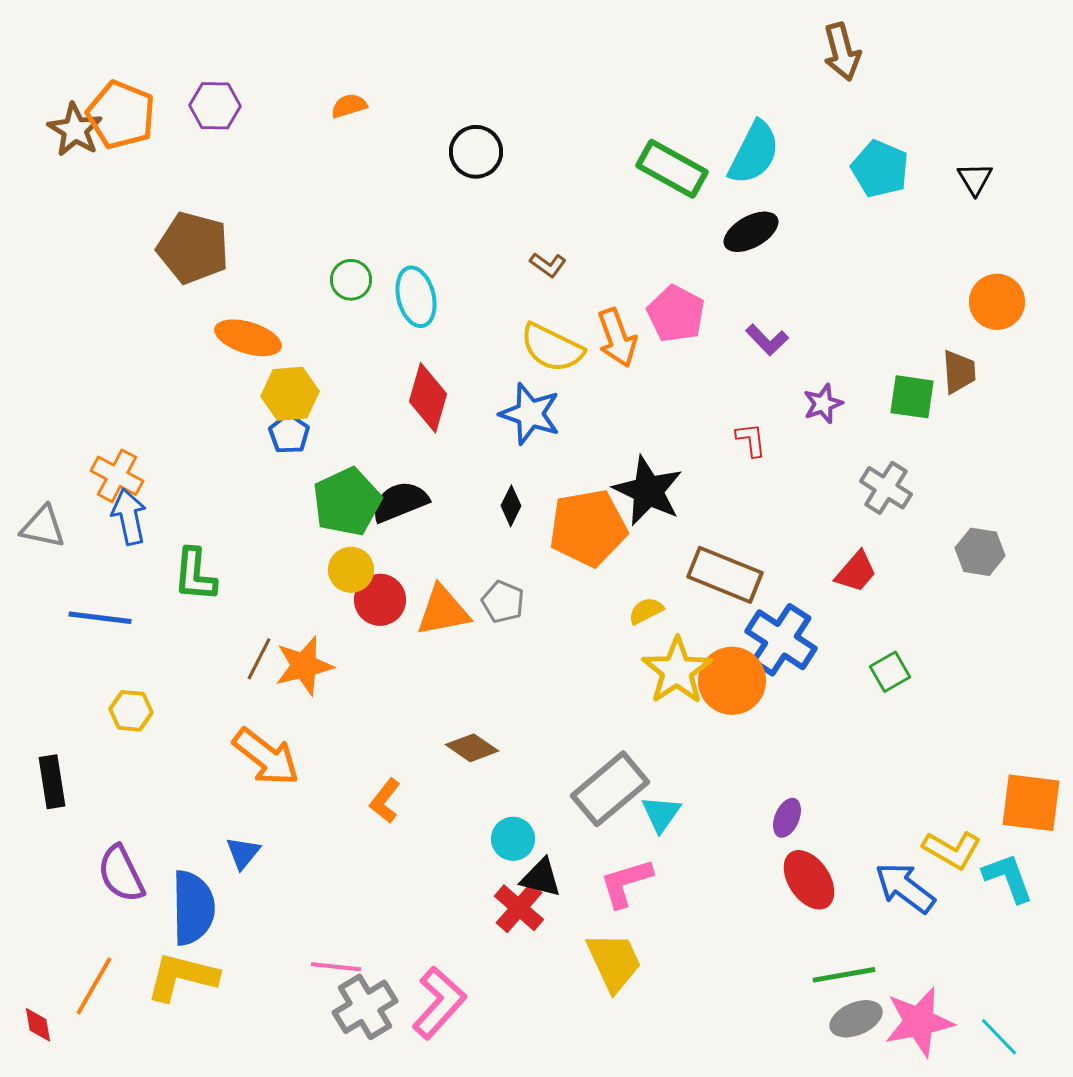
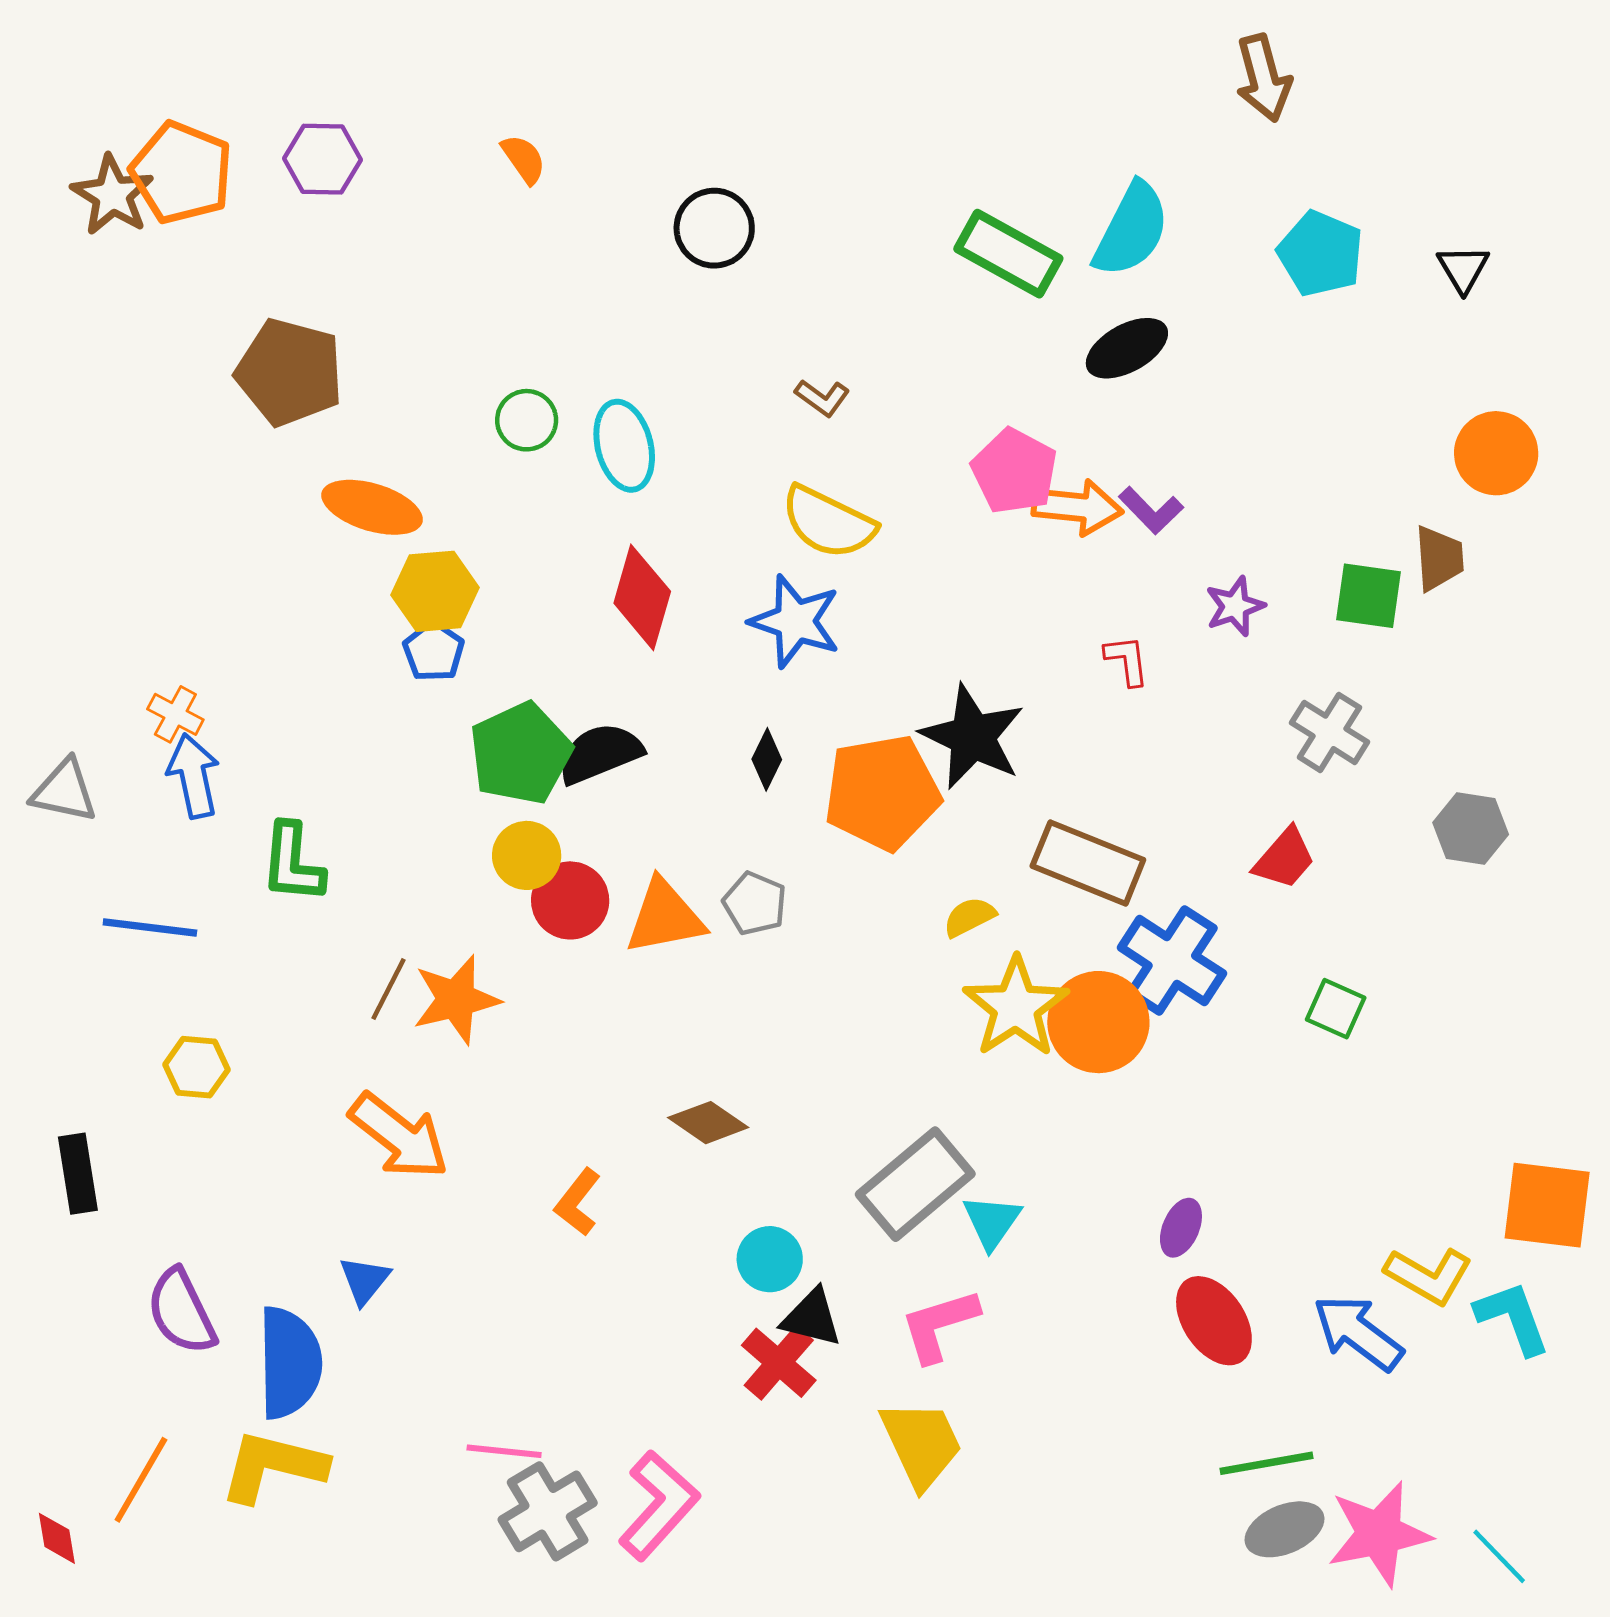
orange semicircle: (349, 106) -> (524, 159), turned 72
orange arrow: (617, 338) -> (1077, 507), moved, turned -64
orange cross: (117, 476) -> (175, 714), size x0.7
green square: (890, 672) -> (1336, 1009), turned -36

